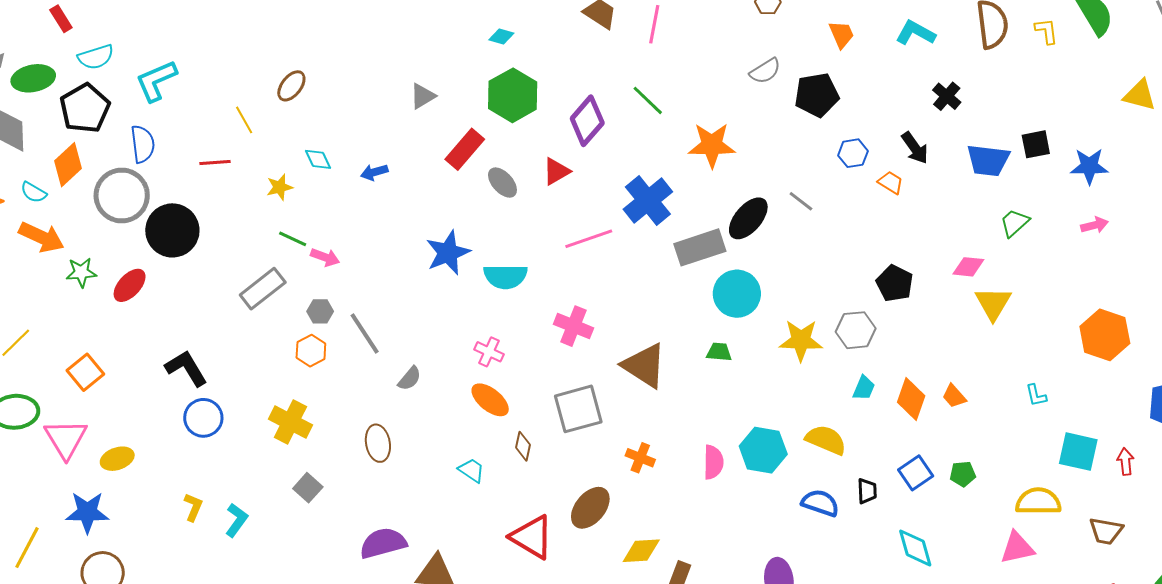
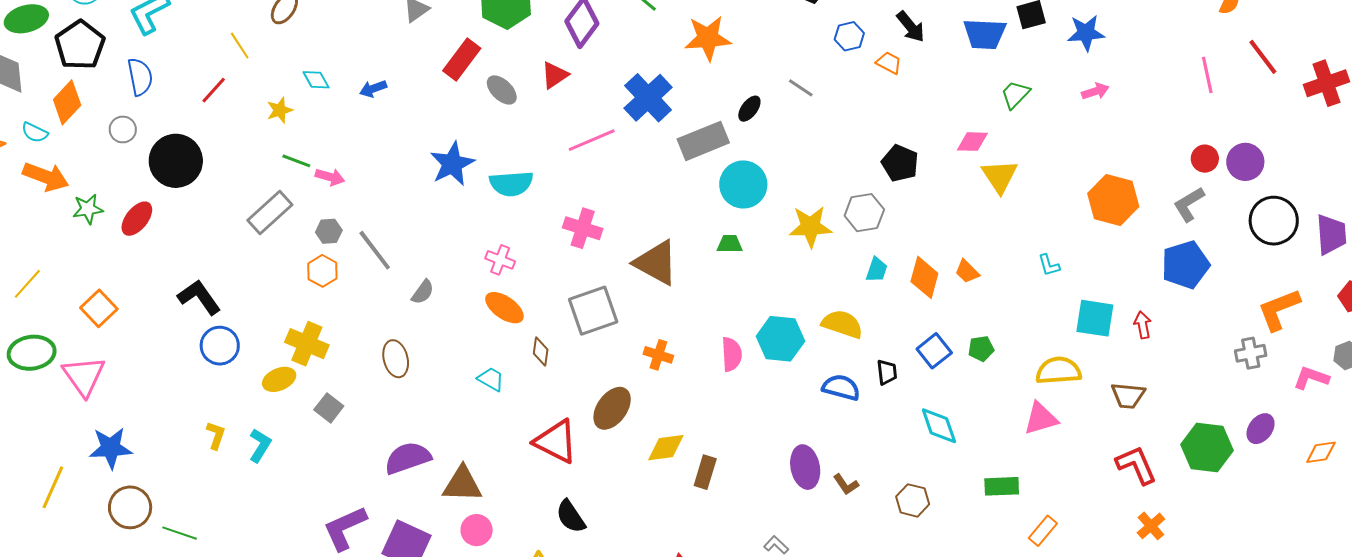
red line: (215, 163) -> (214, 90), turned -40
gray circle: (122, 195) -> (123, 129), size x0.5
black ellipse: (748, 218) -> (749, 109), size x0.6
yellow ellipse: (117, 459) -> (279, 379), moved

